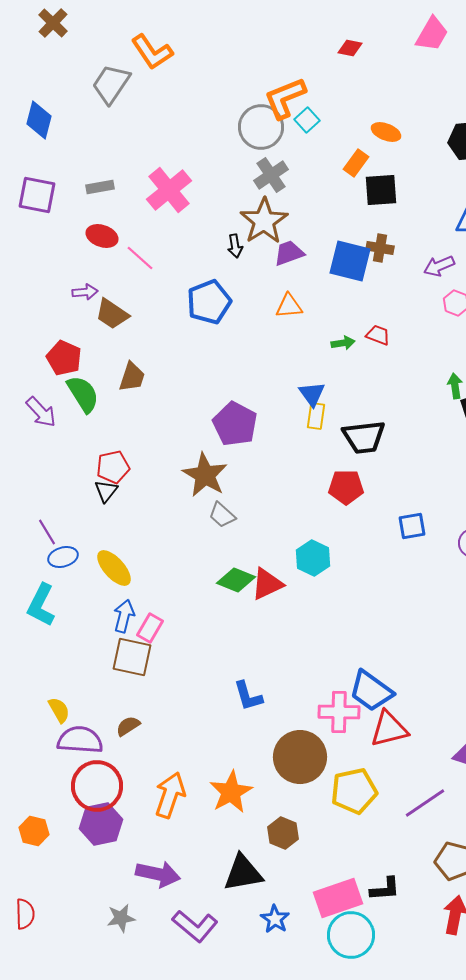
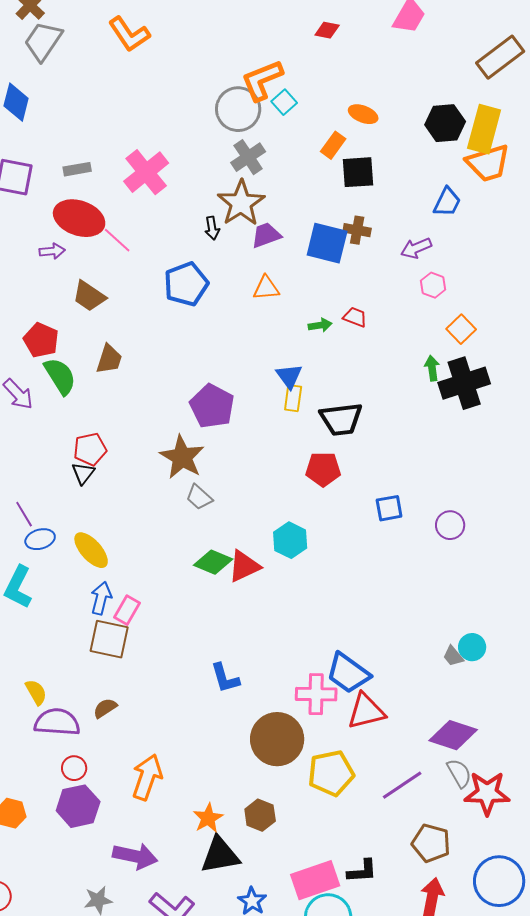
gray trapezoid: (111, 84) -> (43, 41), moved
red ellipse: (102, 236) -> (79, 218), size x1.6
purple arrow: (85, 292) -> (52, 251), moved
red circle: (97, 786) -> (74, 768), size x0.5
orange star: (231, 792) -> (208, 818), moved, size x0.7

